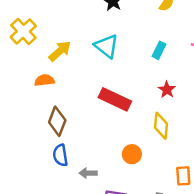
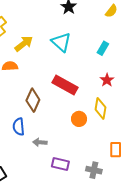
brown diamond: (57, 121) -> (33, 100), moved
orange circle: (132, 154) -> (79, 119), moved

